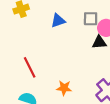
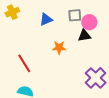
orange star: (64, 88) -> (59, 48), moved

